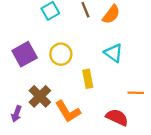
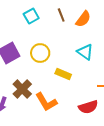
yellow rectangle: (88, 79) -> (63, 74), turned -56
red semicircle: (117, 117) -> (88, 107), turned 138

